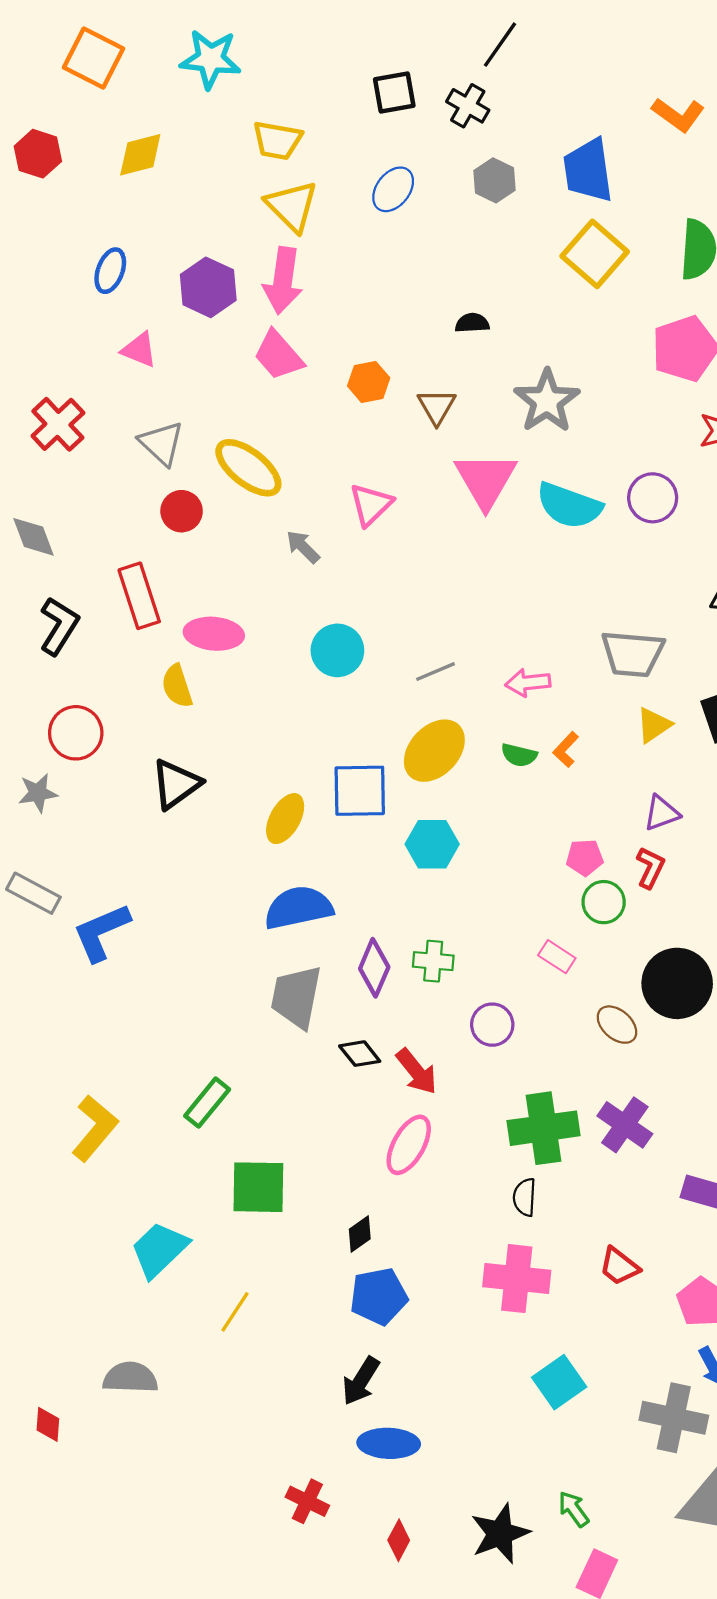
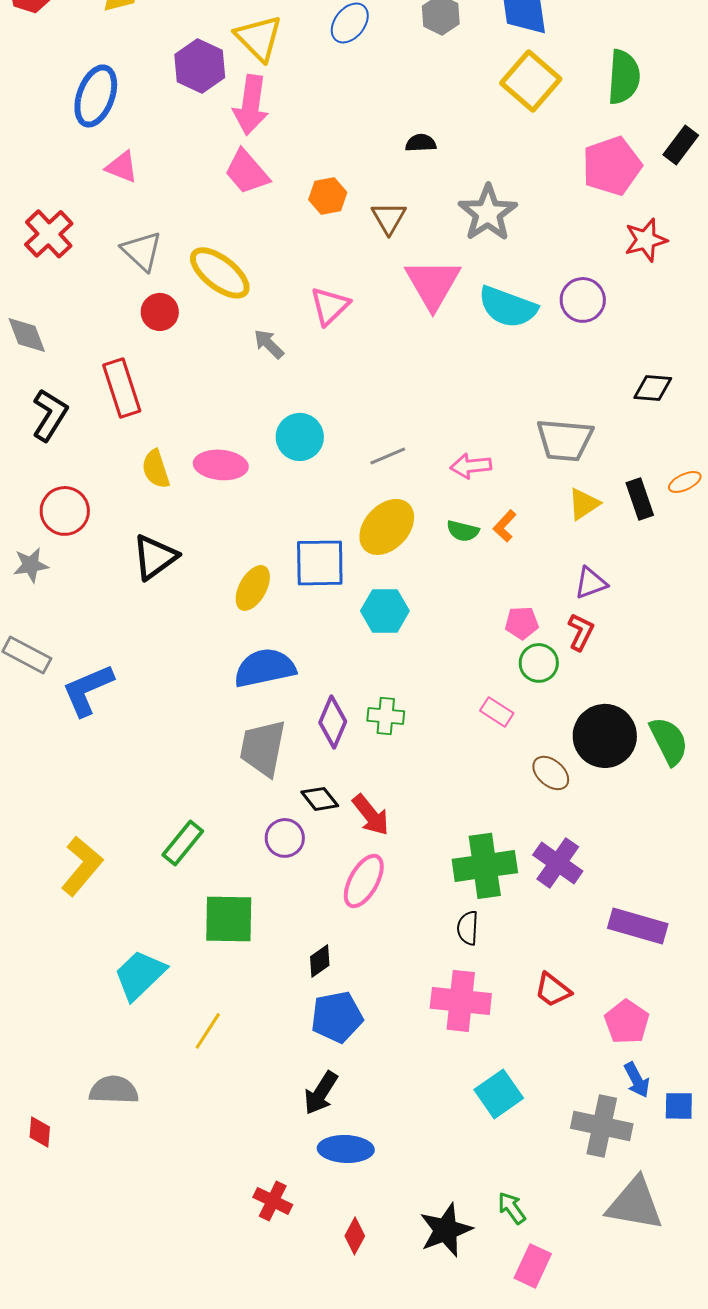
blue ellipse: (110, 271) -> (96, 96), size x1.5
purple hexagon: (208, 287) -> (200, 66), moved
pink ellipse: (214, 634) -> (221, 465), moved
purple circle: (492, 1025) -> (285, 838), moved

